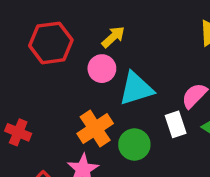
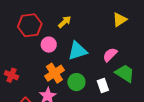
pink circle: (102, 69) -> (49, 45), moved
white rectangle: (176, 124) -> (103, 86), moved

